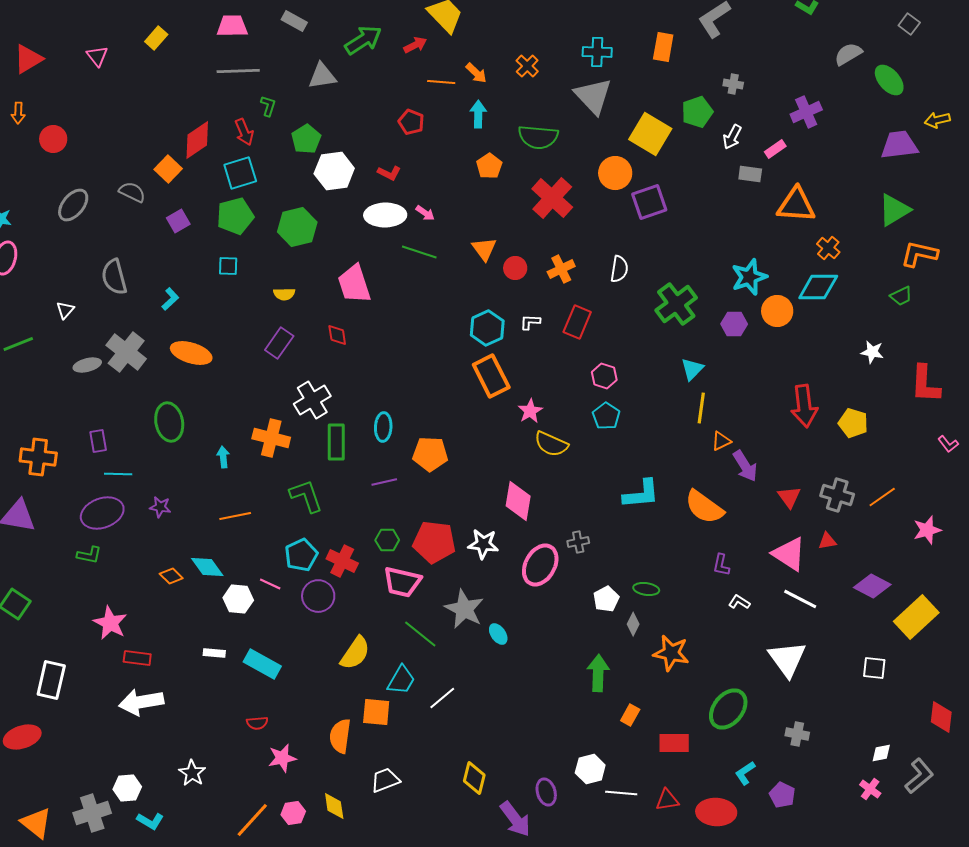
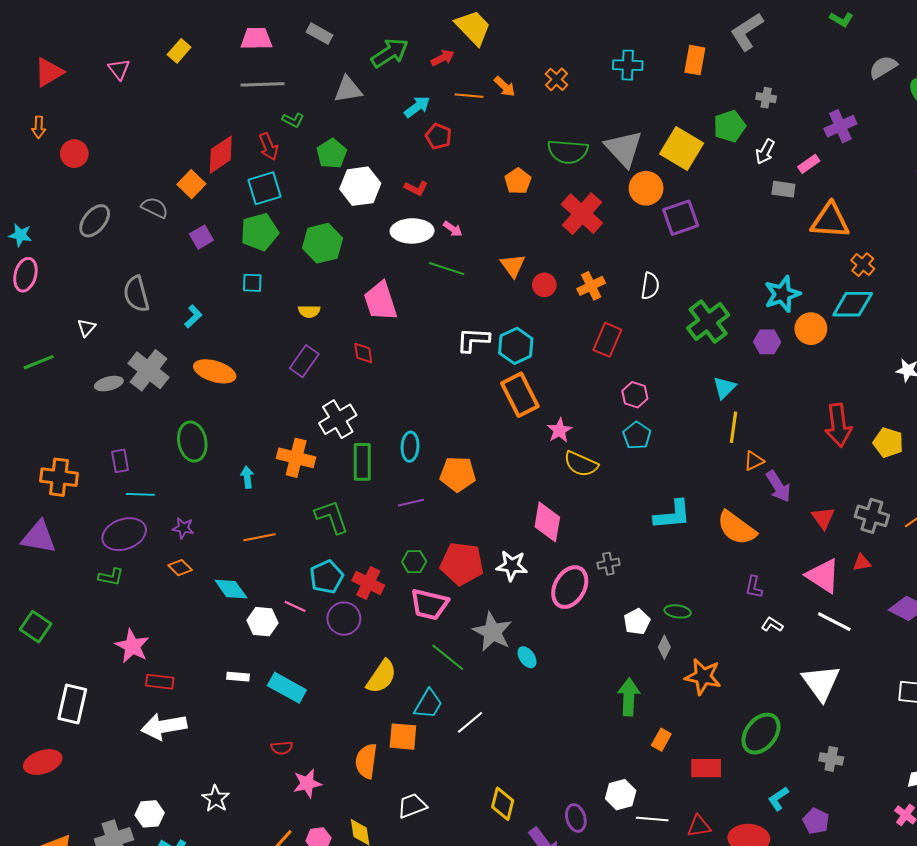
gray triangle: (593, 96) -> (624, 149), moved
green L-shape: (268, 106) -> (293, 120), turned 100
cyan arrow: (478, 114) -> (417, 107), moved, turned 52
white L-shape: (530, 322) -> (473, 340), moved, size x1.6
orange diamond: (171, 576) -> (180, 568), moved

